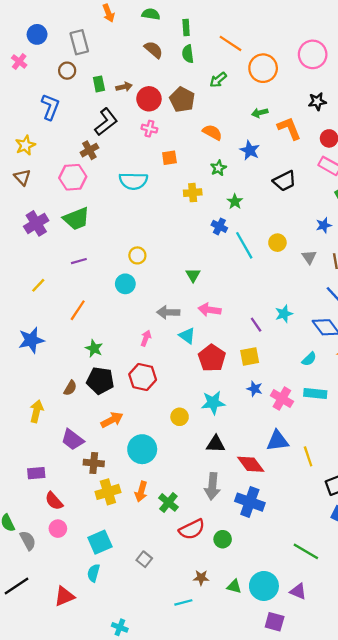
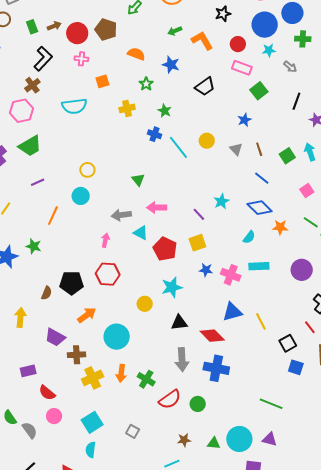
orange line: (78, 310) -> (53, 216), moved
green star: (94, 348) -> (34, 246), moved

